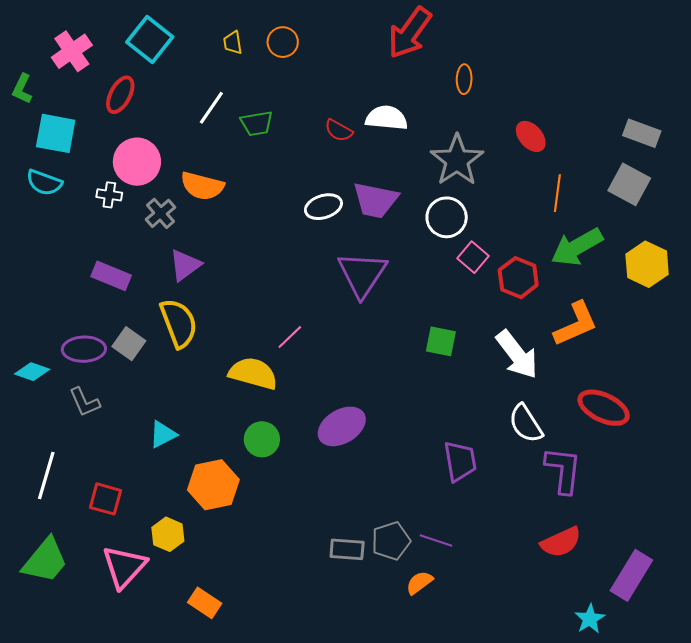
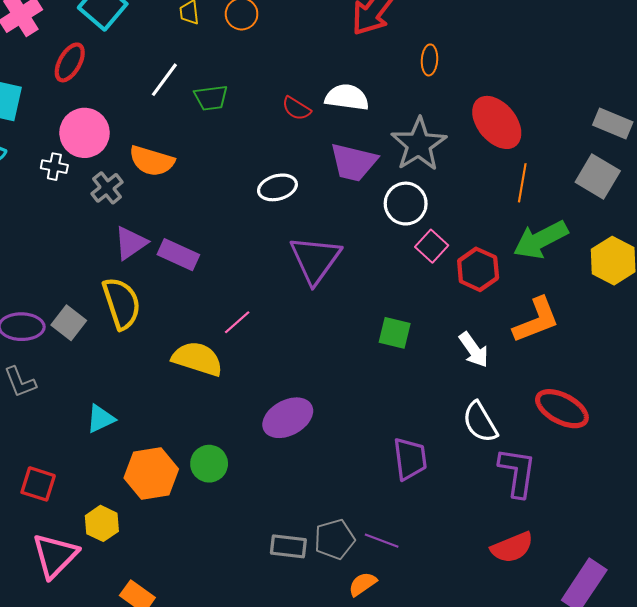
red ellipse: (531, 136) -> (497, 122), size x1.6
purple trapezoid: (375, 200) -> (353, 162), moved
purple rectangle: (111, 276) -> (178, 255), moved
white arrow: (517, 355) -> (474, 350), size x0.7
green circle: (262, 439) -> (209, 464), moved

